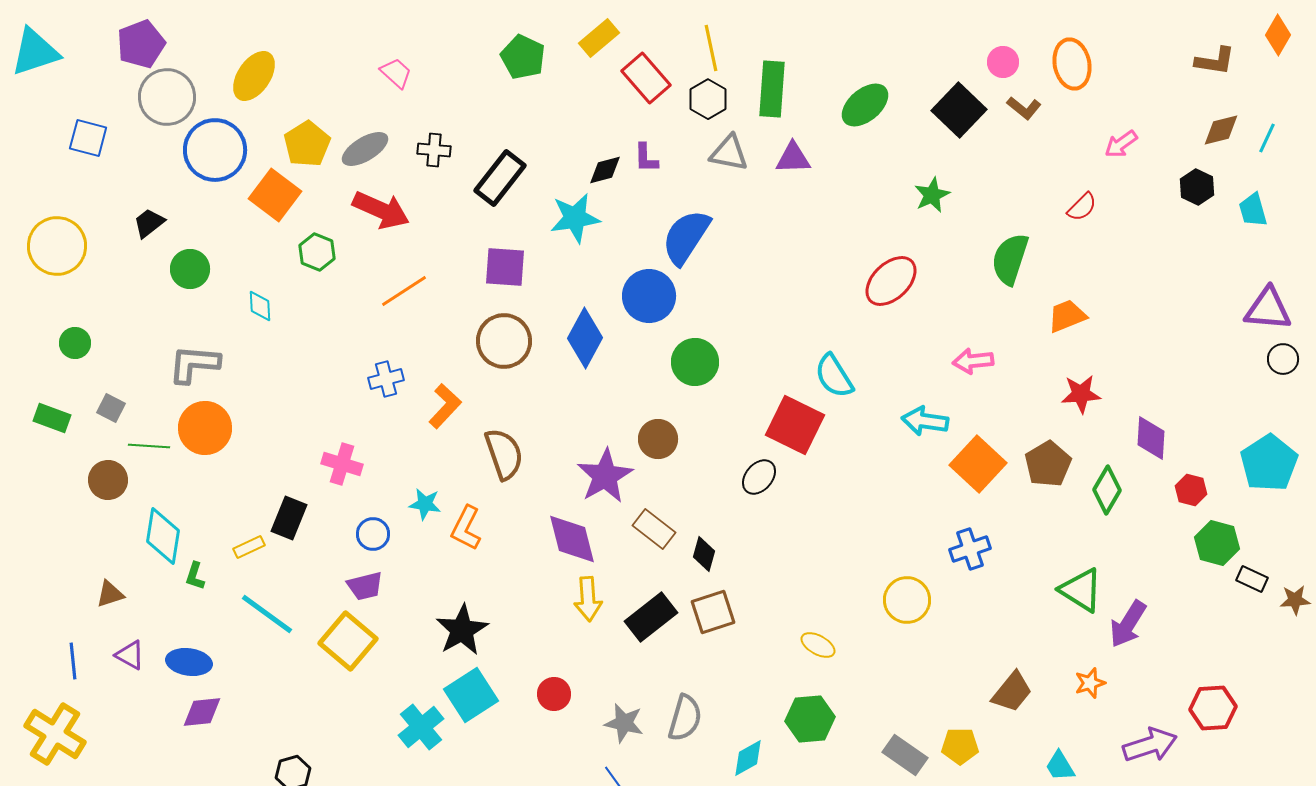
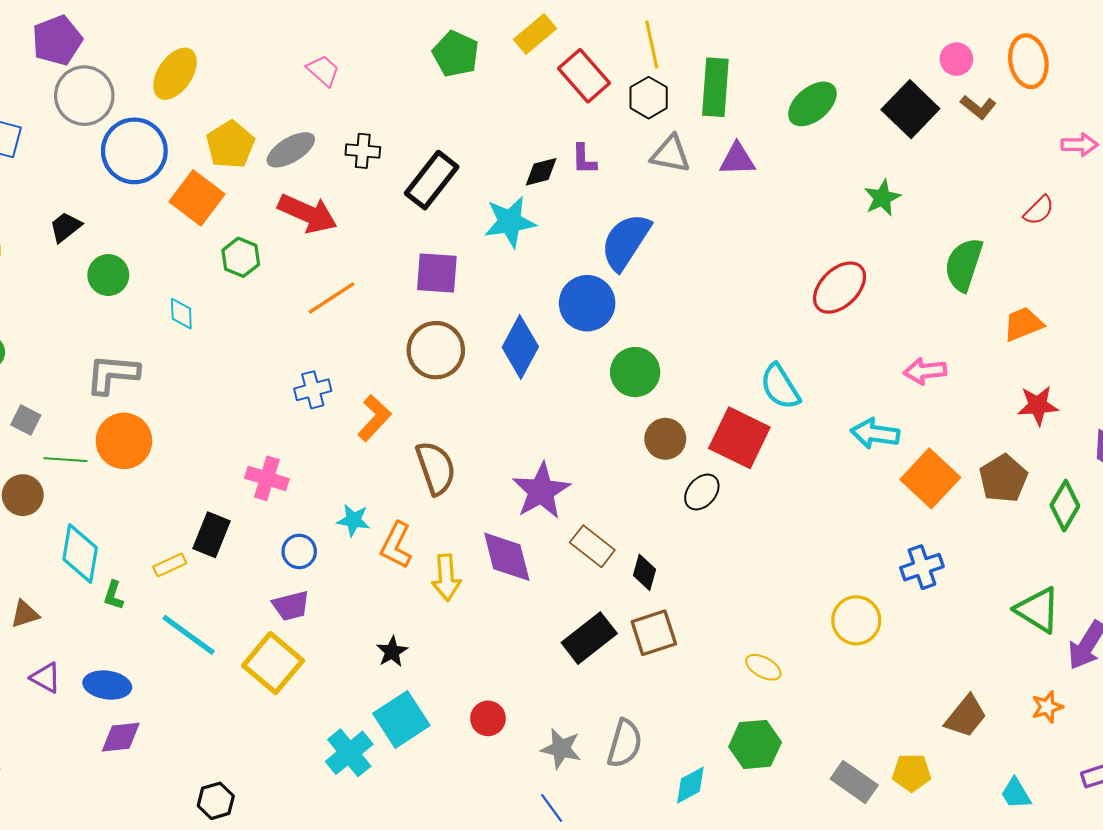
pink arrow: (1121, 144) -> (1079, 145), turned -144
brown circle: (658, 439) -> (665, 439), moved
yellow arrow: (588, 599) -> (446, 578), moved
black star: (462, 630) -> (392, 652), size x0.6

